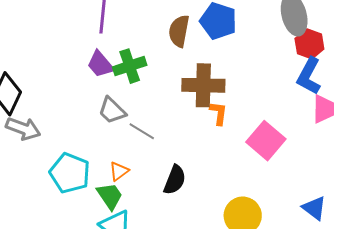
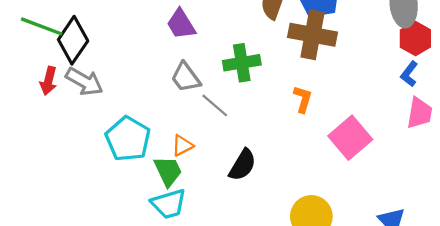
green cross: (130, 66) -> (242, 63), moved
blue L-shape: (309, 76) -> (409, 74), size x0.6
brown cross: (203, 85) -> (312, 35), moved

